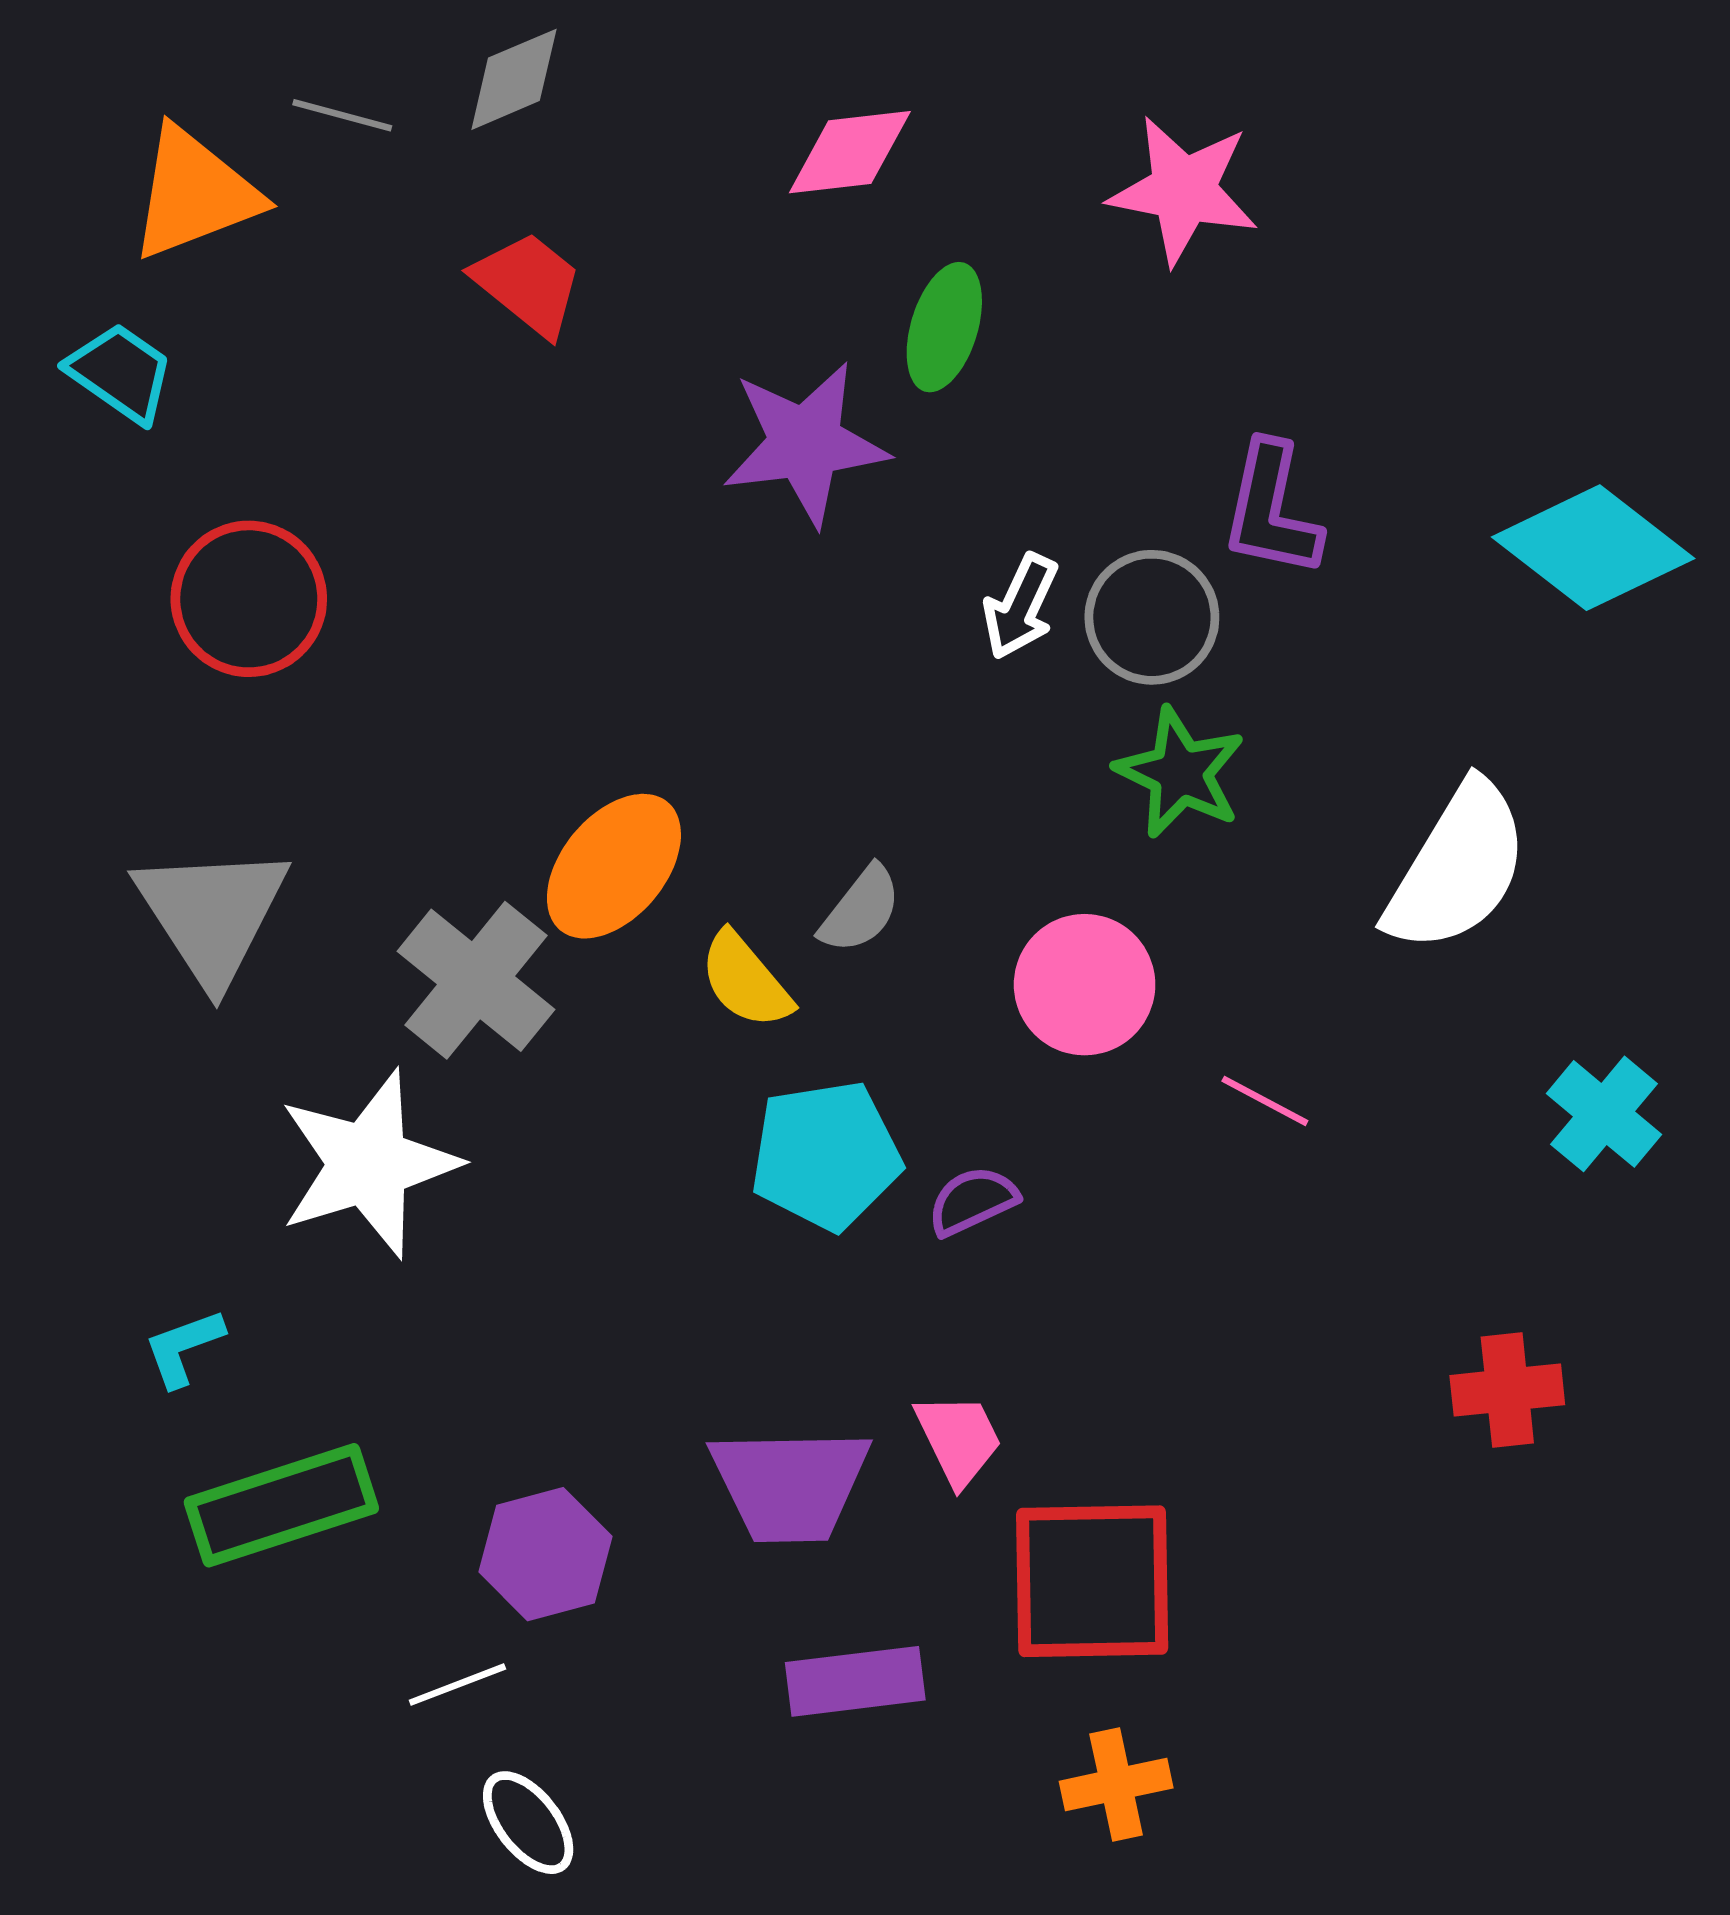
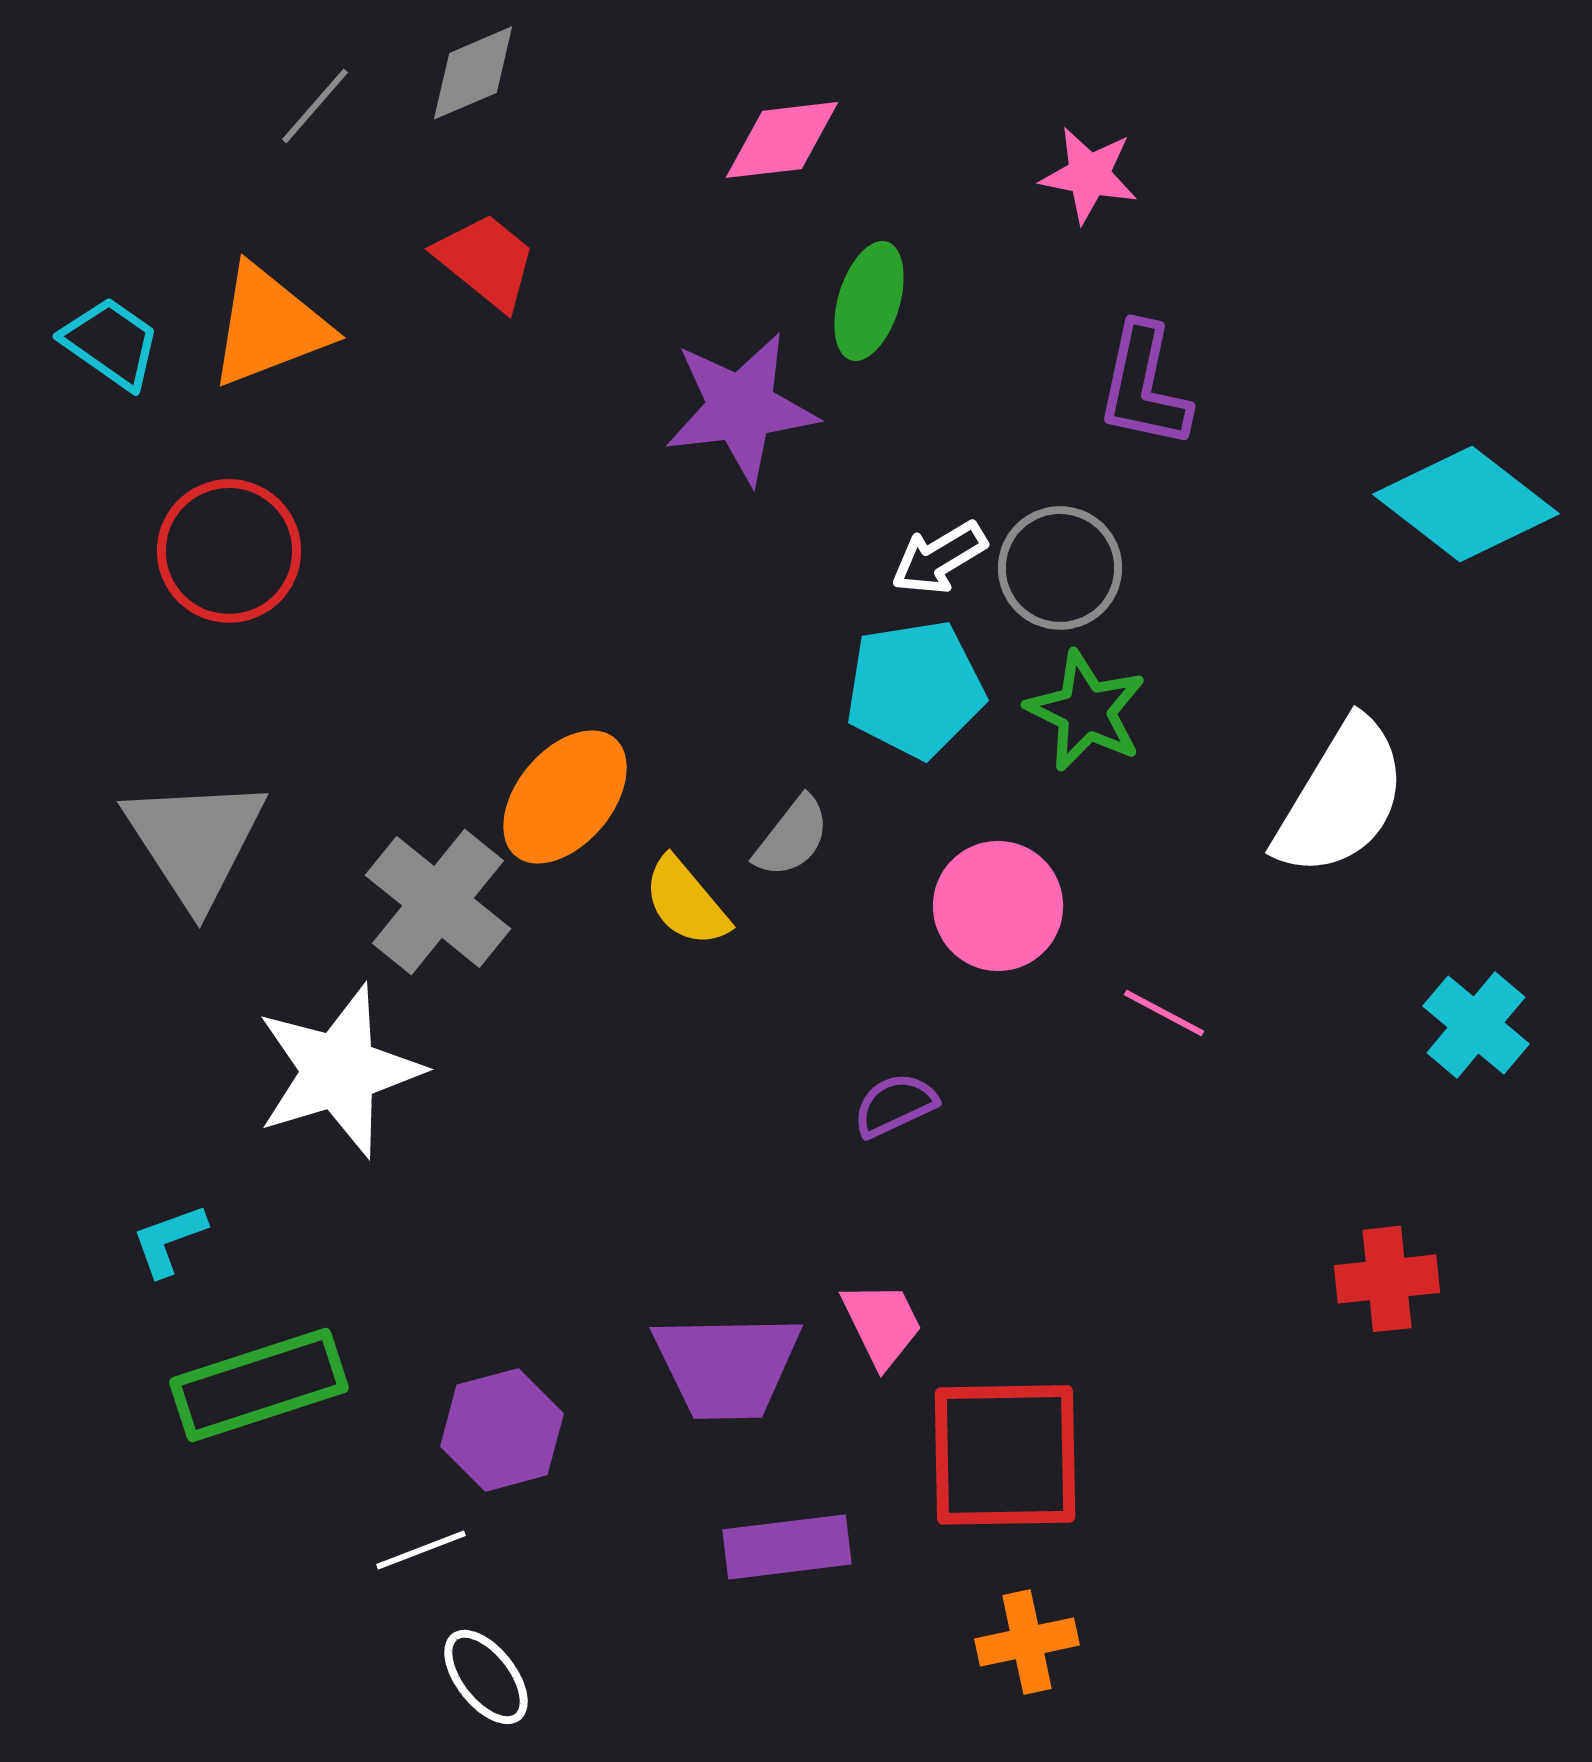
gray line: (342, 115) -> (315, 106), turned -64
pink star: (1183, 190) -> (1089, 175), size x0.7
orange triangle: (194, 193) -> (269, 326), moved
purple L-shape: (1271, 510) -> (1144, 386), moved
white arrow: (1020, 606) -> (939, 558), turned 34
cyan pentagon: (826, 1155) -> (915, 689), moved

